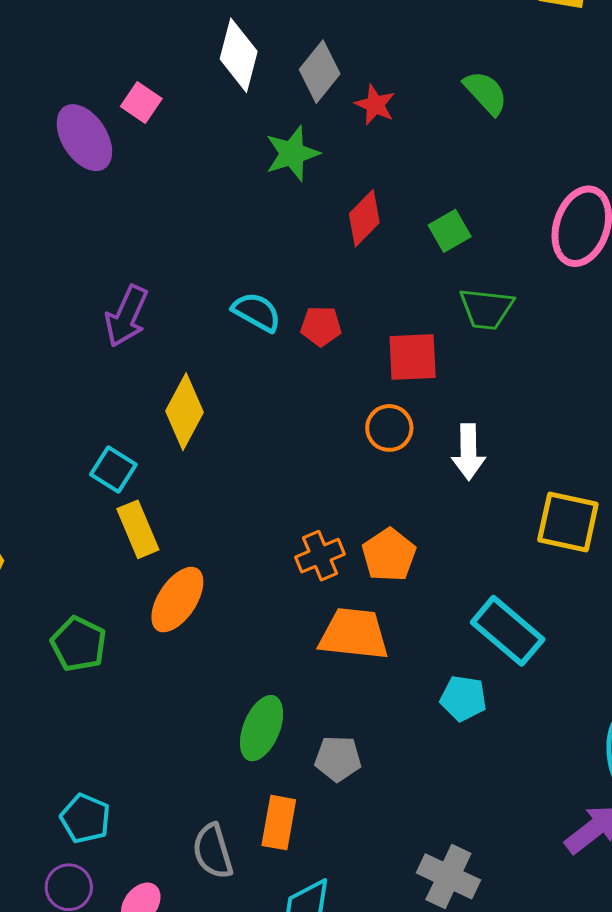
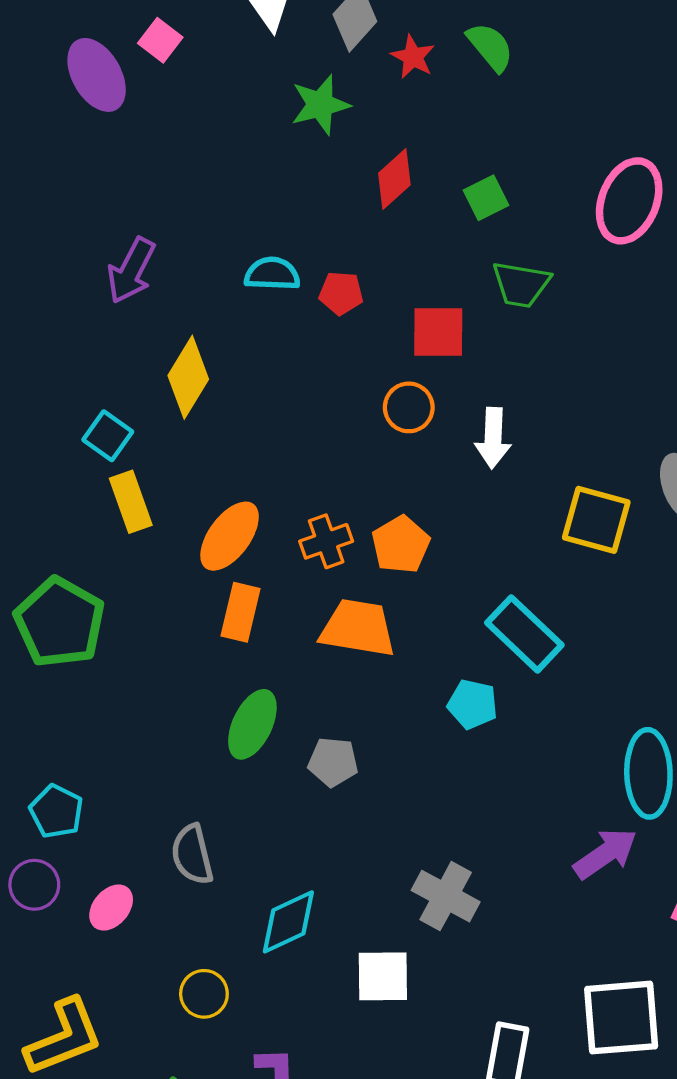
green semicircle: (486, 93) -> (490, 47), moved
cyan semicircle: (257, 312) -> (272, 274), turned -30
orange ellipse: (177, 600) -> (230, 536), moved
green pentagon: (79, 644) -> (60, 622), size x1.5
orange rectangle: (279, 823) -> (241, 612), moved

